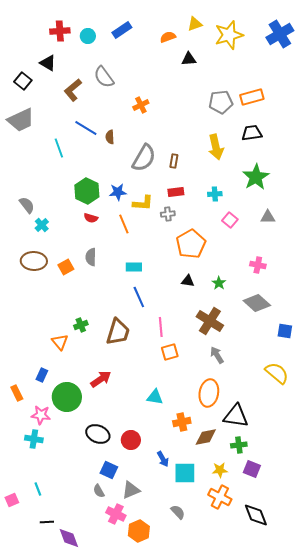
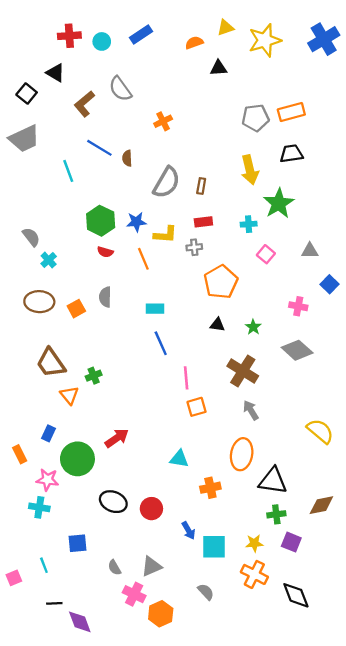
green star: (256, 177) -> (279, 203), moved
blue square: (285, 331) -> (329, 284), moved, turned 35
brown trapezoid: (118, 332) -> (51, 363), moved, turned 128
brown diamond: (206, 437) -> (321, 505), moved
blue square: (109, 470) -> (77, 543), moved, turned -30

